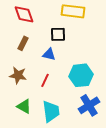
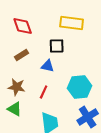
brown rectangle: (23, 43) -> (22, 55), turned 32
green triangle: (24, 106) -> (15, 109), moved

